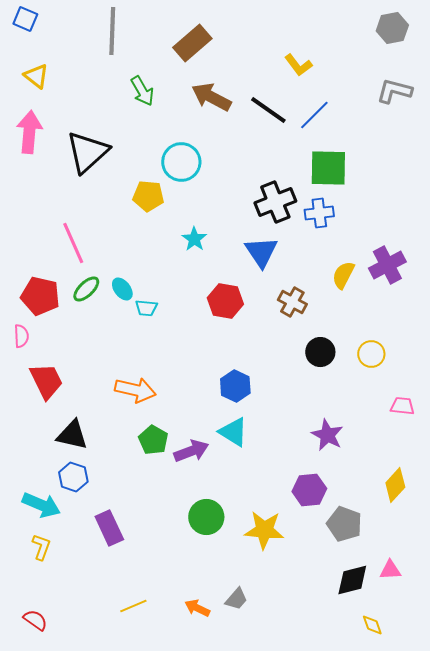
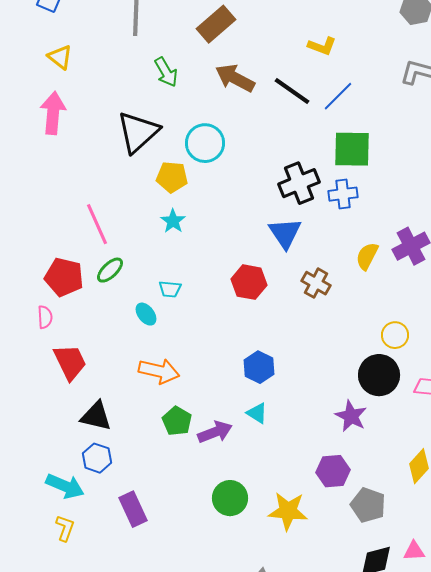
yellow L-shape: (298, 65) -> (322, 46), turned -32
black triangle: (87, 152) -> (138, 132), moved
cyan star: (194, 239) -> (173, 221), moved
cyan ellipse: (122, 289) -> (146, 314), moved
black circle: (320, 352) -> (379, 375), moved, size x1.4
cyan triangle: (233, 432) -> (257, 413), size x0.7

